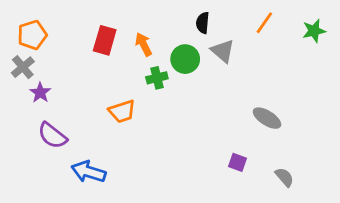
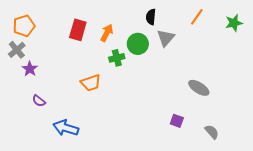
orange arrow: (144, 44) -> (107, 33), turned 54
gray triangle: (223, 51) -> (166, 38), turned 30
purple semicircle: (52, 136) -> (39, 101), size x0.6

